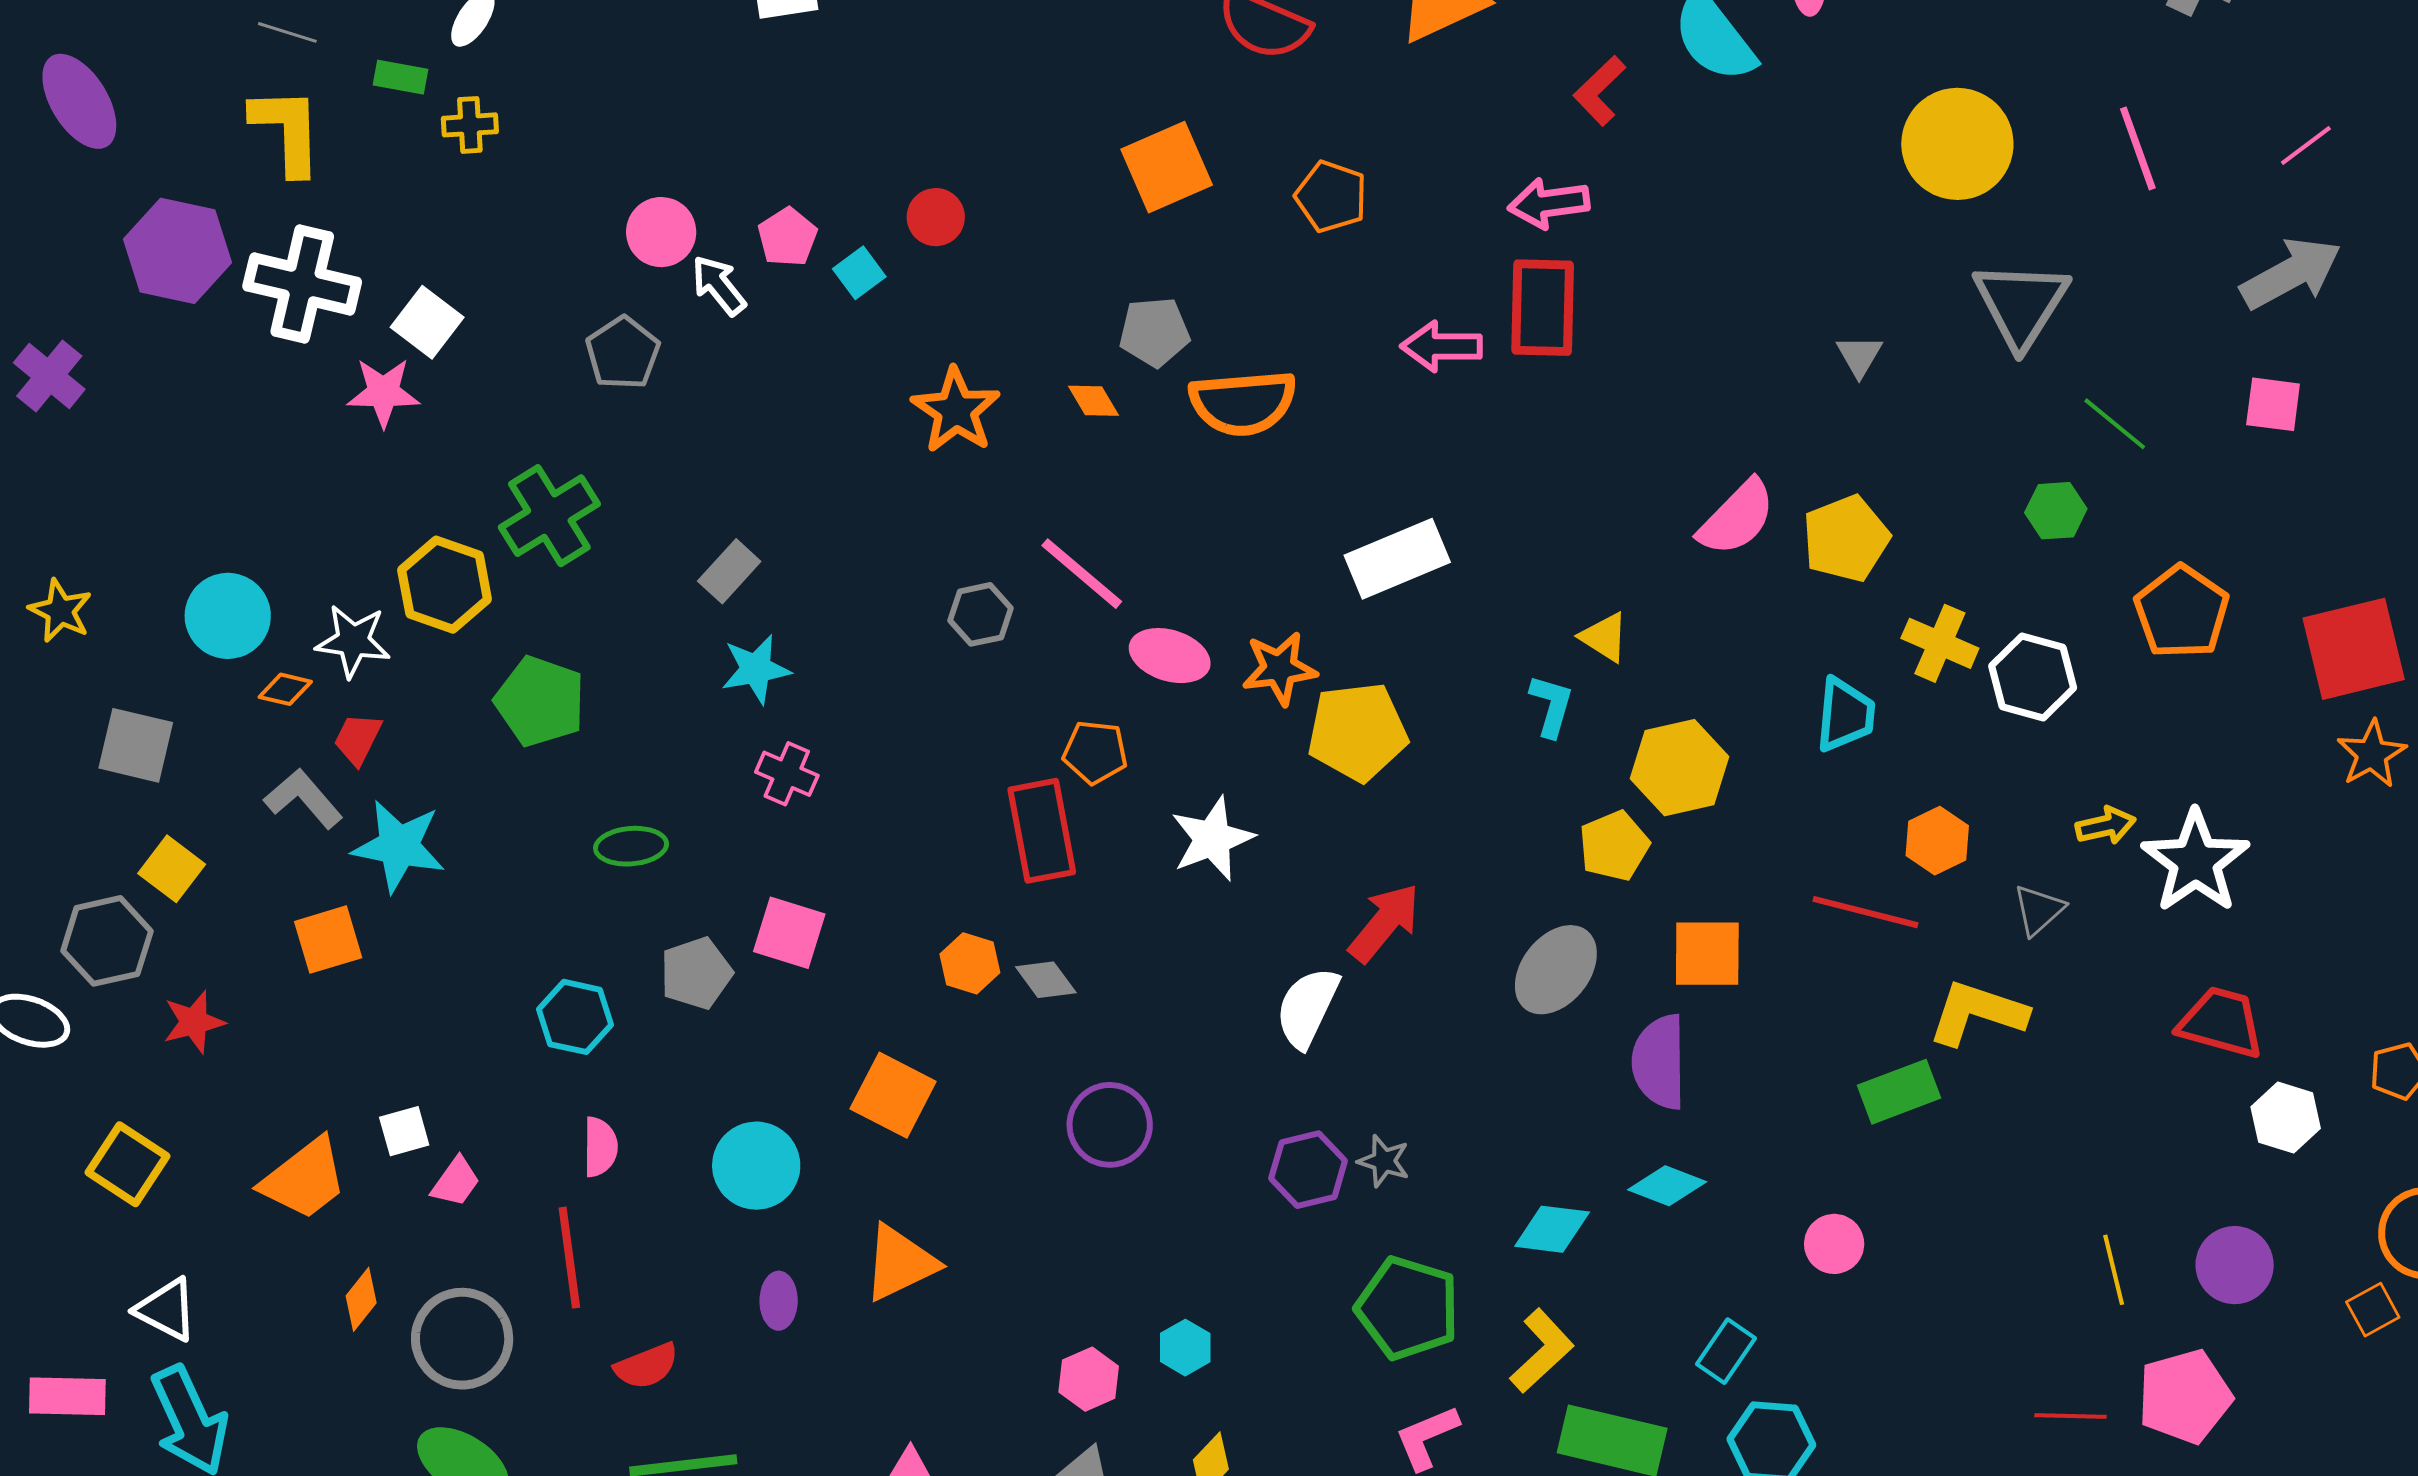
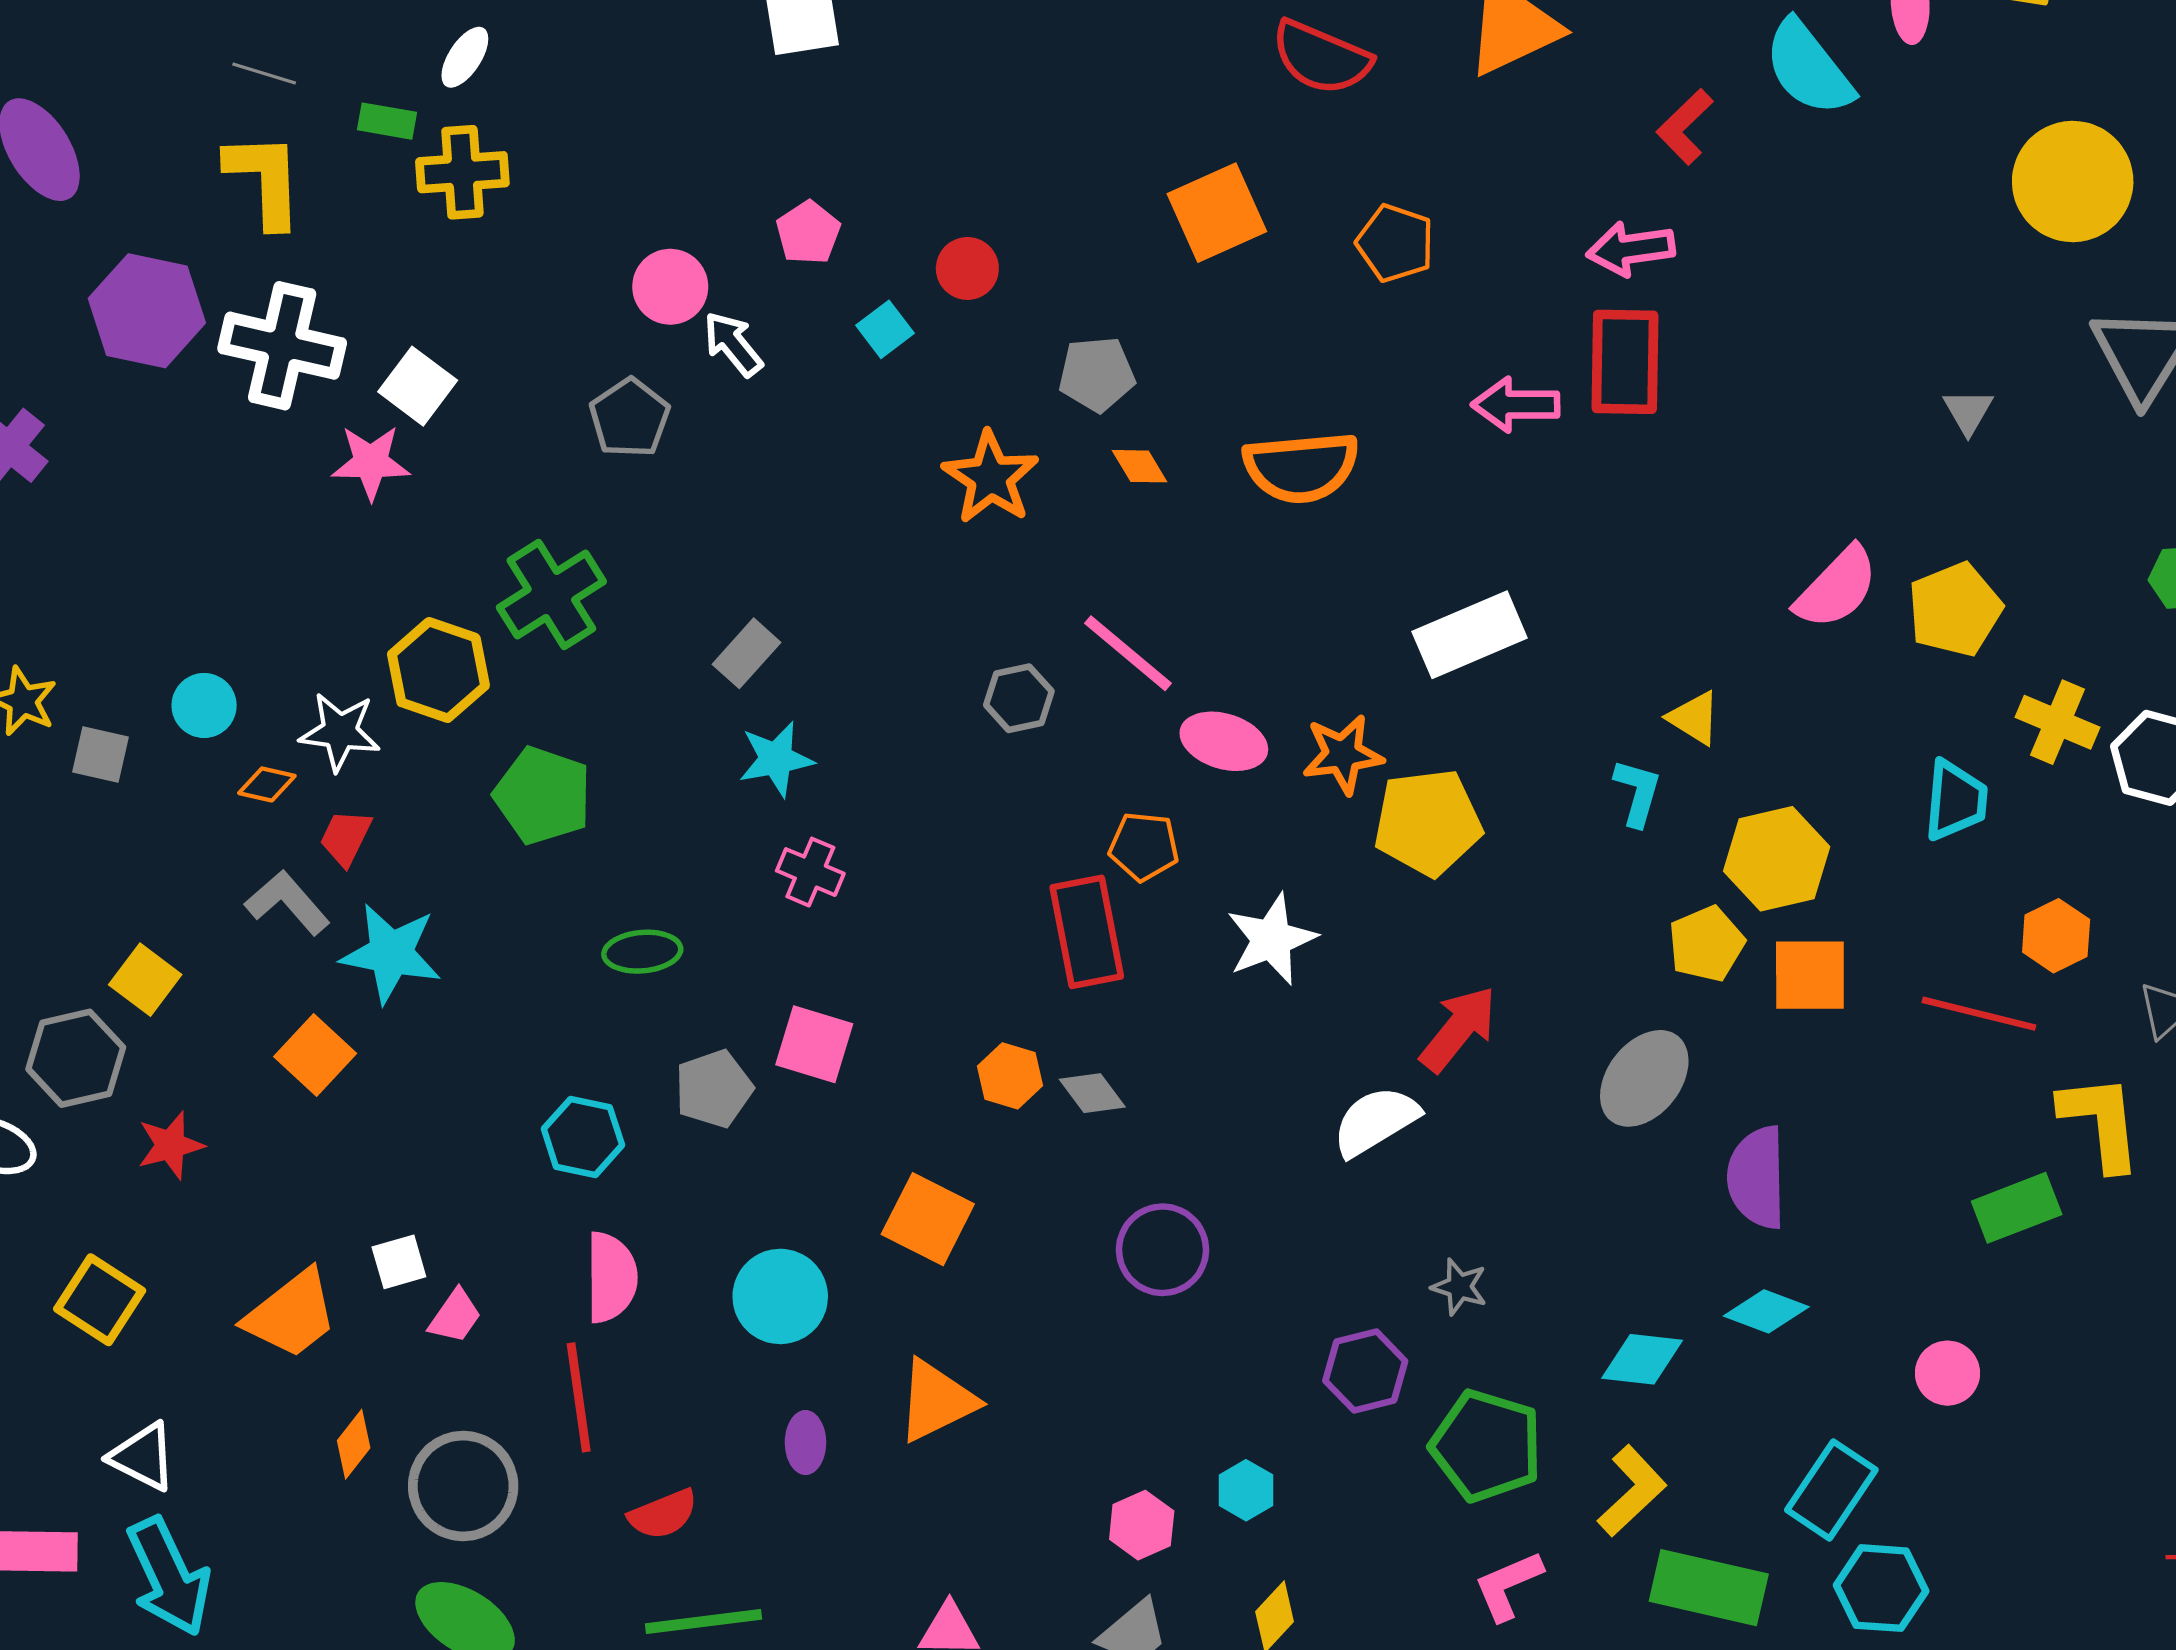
yellow cross: (470, 125) -> (462, 172), size x1.5
pink pentagon: (788, 237) -> (808, 233), moved
gray pentagon: (1154, 332) -> (1097, 374), moved
cyan circle: (228, 616) -> (204, 705), size x0.7
gray square: (136, 745) -> (100, 754), moved, size x0.7
orange square: (328, 940) -> (315, 1055), turned -30
orange square: (1707, 954) -> (1810, 975), moved
white semicircle: (1307, 1007) -> (1376, 1121), turned 34
yellow L-shape: (1977, 1013) -> (2101, 1122), turned 66
pink semicircle: (600, 1147) -> (611, 1277), size x1.4
purple hexagon: (1308, 1170) -> (1365, 1371), moved
cyan rectangle: (1726, 1351) -> (1831, 1490), size x1.4

